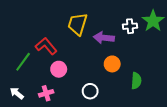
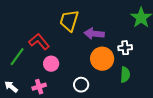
white cross: (130, 26) -> (125, 48), moved
orange circle: (112, 64) -> (102, 59), size x1.5

